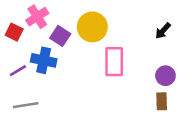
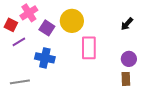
blue cross: (44, 60) -> (45, 58), moved
purple line: (18, 71) -> (19, 42), moved

